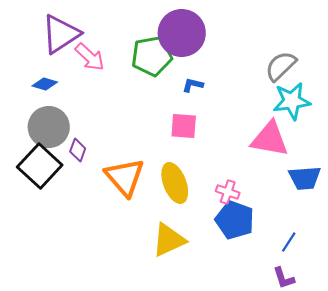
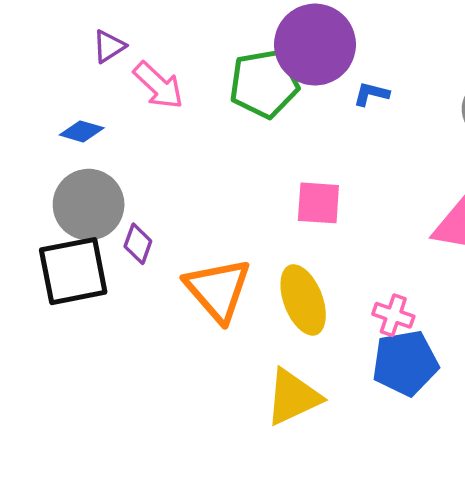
purple triangle: (61, 34) -> (109, 46), size x0.5
blue L-shape: (193, 85) -> (371, 94), moved
black square: (40, 166) -> (73, 271), turned 36
blue pentagon: (235, 220) -> (405, 363), turned -30

